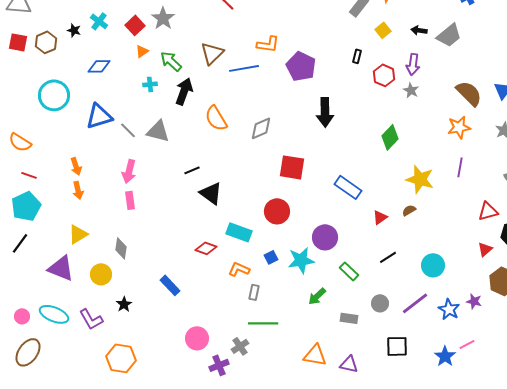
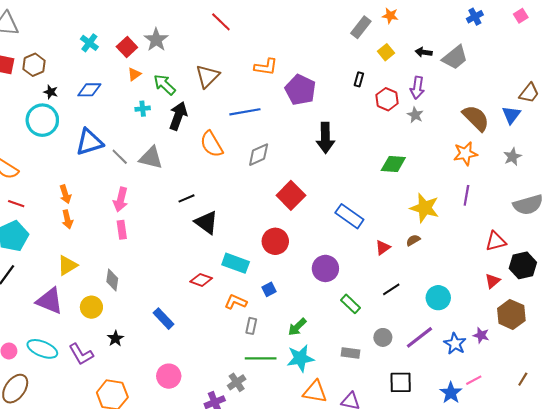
black star: (74, 30) -> (51, 92), moved
blue line: (244, 68) -> (245, 112), moved
green diamond: (390, 137) -> (393, 164), turned 50
red square: (292, 167) -> (291, 195), turned 36
cyan star: (301, 260) -> (300, 358), moved
green arrow: (317, 296) -> (297, 327), moved
pink circle: (197, 338) -> (169, 376), moved

